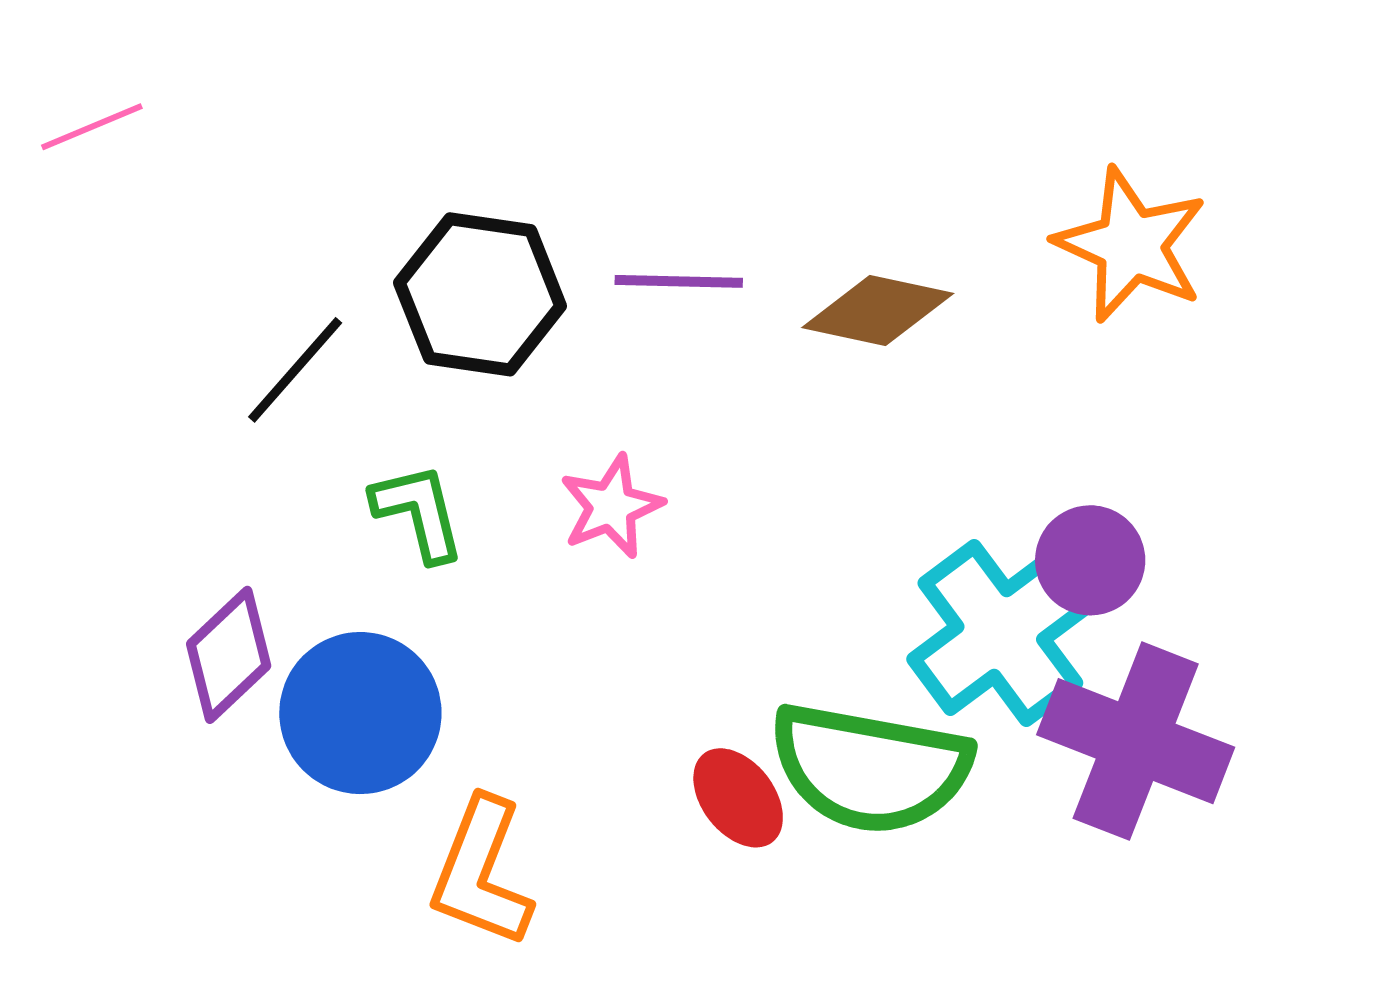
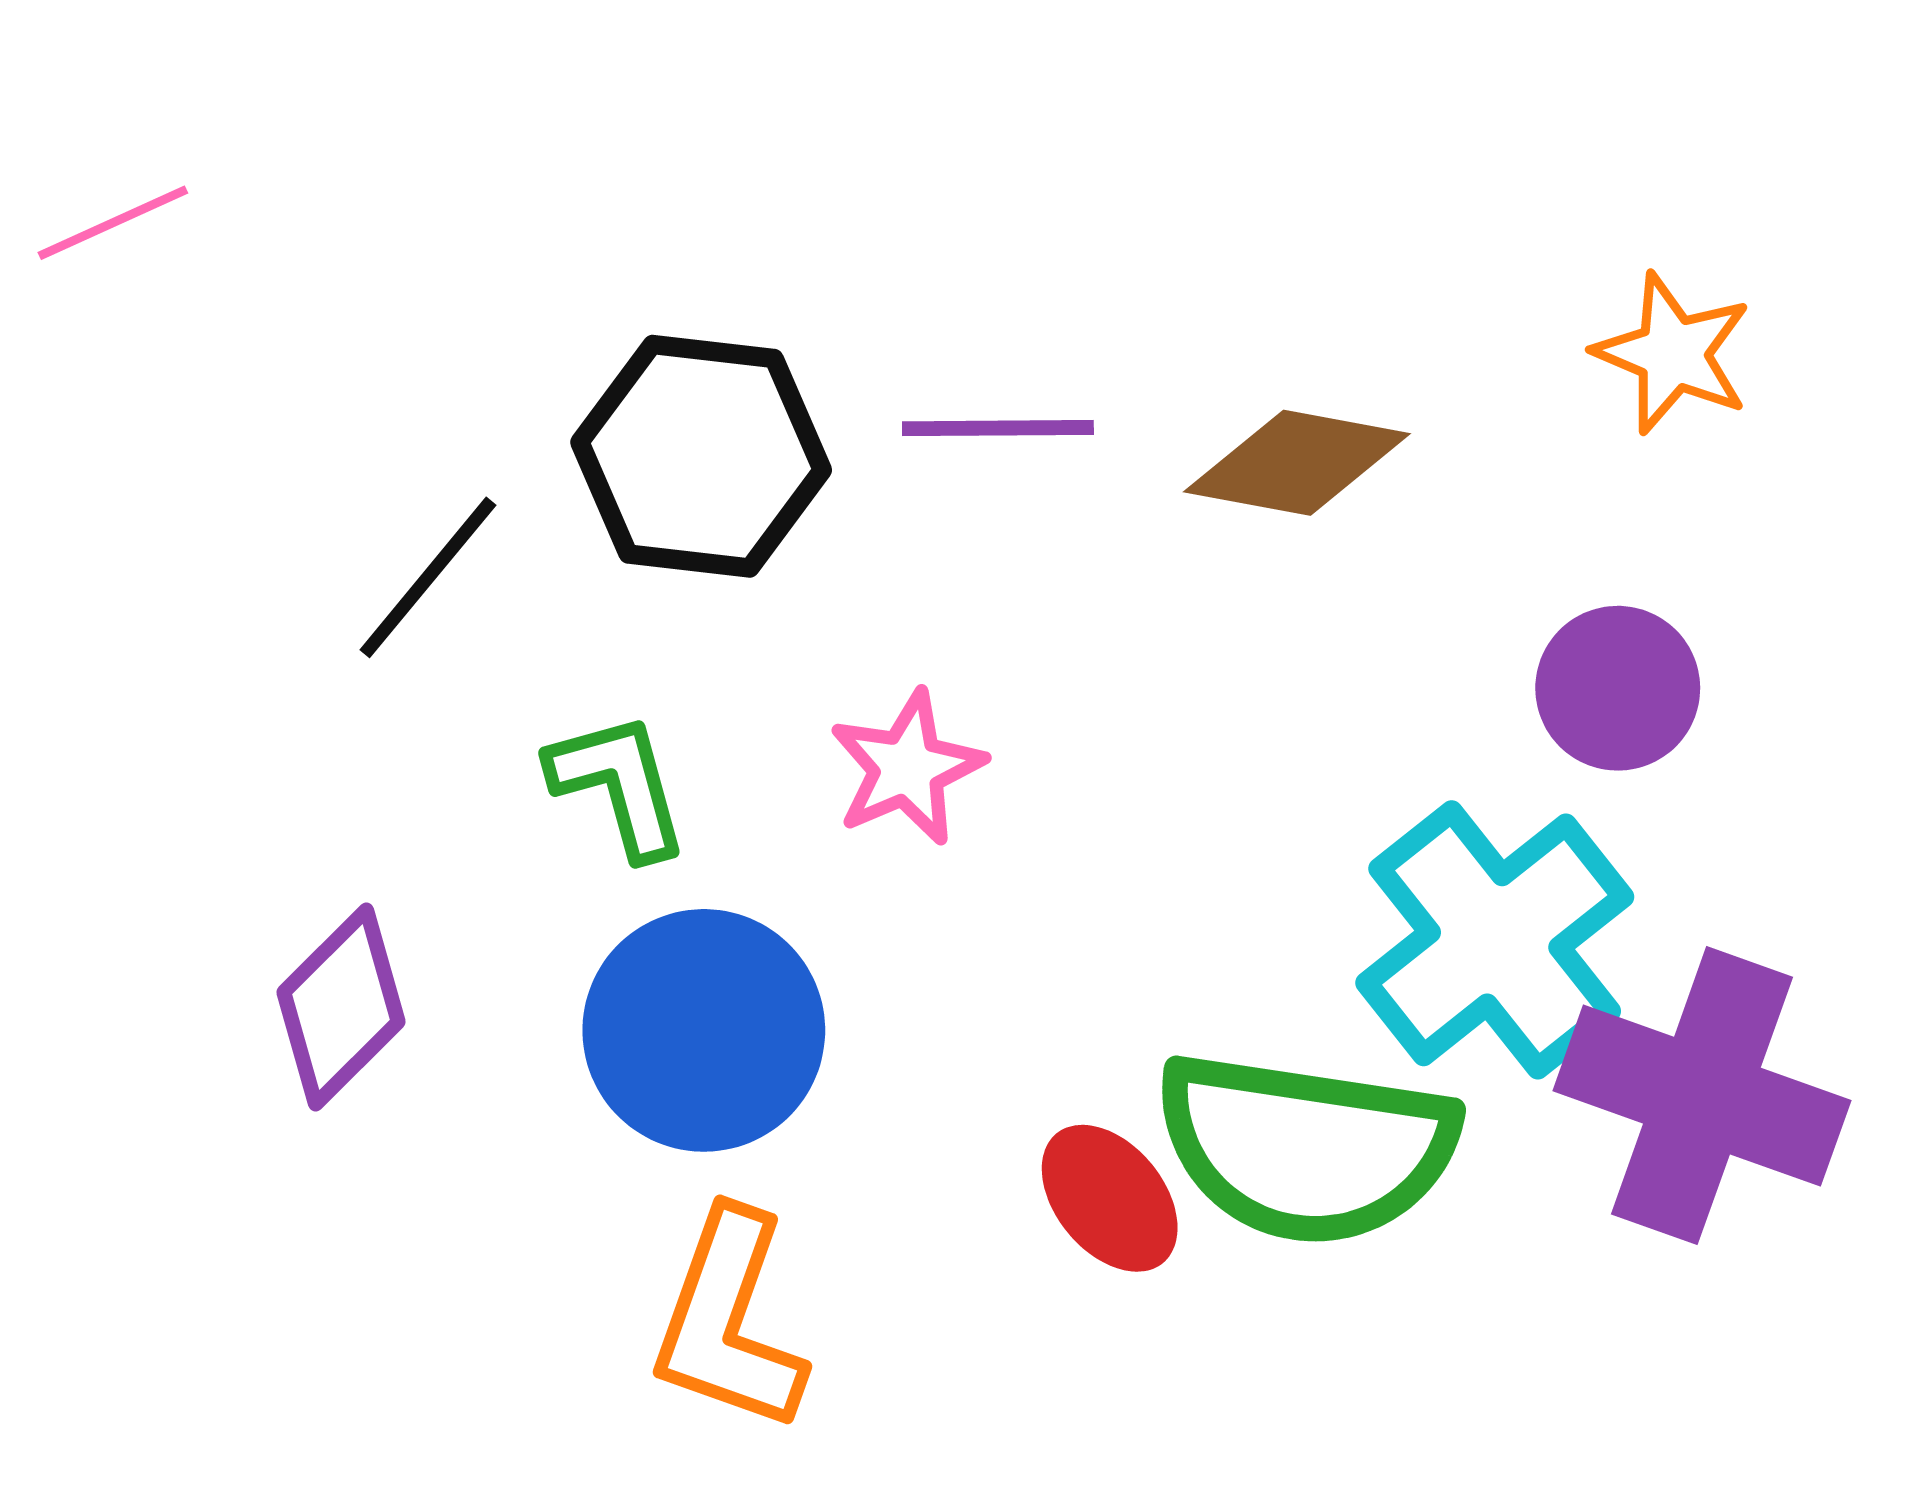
orange star: (1131, 245) -> (1673, 354), size x0.7
purple circle: (1090, 560) -> (1618, 688), moved
blue circle: (360, 713) -> (704, 1030), moved

